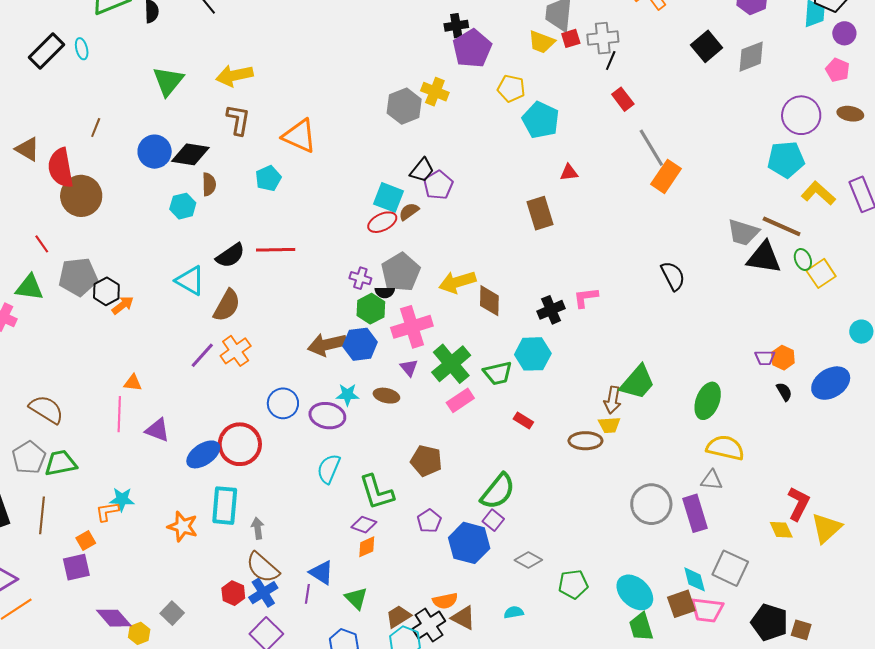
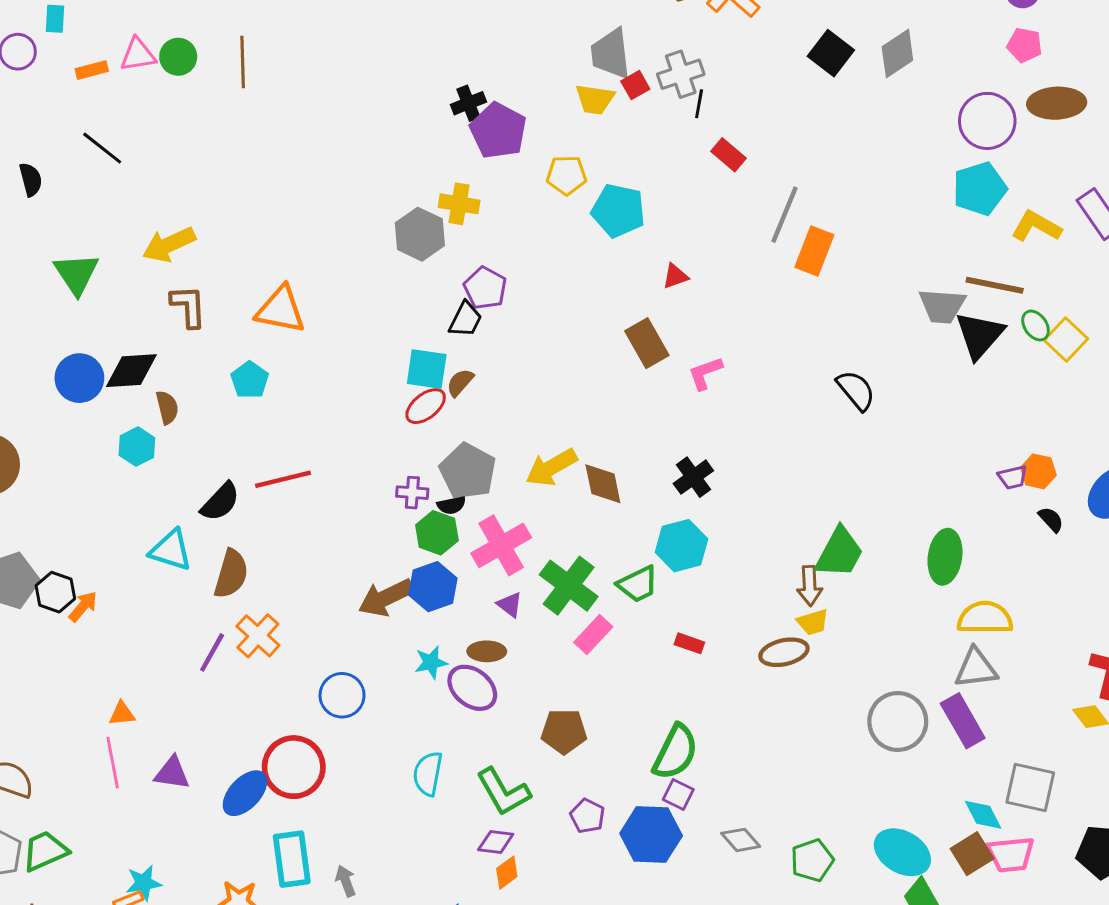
brown ellipse: (850, 114) -> (1057, 103), size x1.5
gray line: (651, 148) -> (785, 215), turned 66
purple pentagon: (438, 185) -> (485, 288), moved
black triangle: (764, 258) -> (980, 335), turned -45
pink L-shape: (586, 298) -> (705, 373), moved
purple ellipse: (327, 416) -> (472, 688), moved, turned 40
gray triangle: (712, 480) -> (976, 668), size x1.4
gray diamond: (528, 560) -> (741, 840), turned 32

